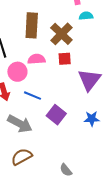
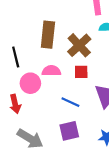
blue line: (33, 96) -> (70, 102), moved
purple square: (56, 115) -> (69, 131), turned 36

